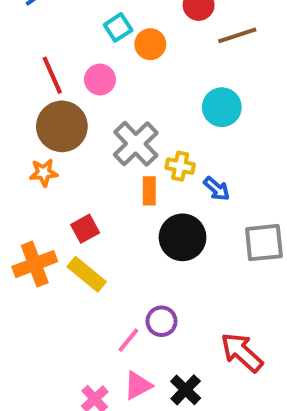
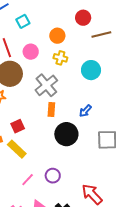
cyan square: (118, 27) -> (23, 21), moved
yellow cross: (180, 166) -> (60, 58), moved
blue arrow: (217, 189) -> (85, 111), turned 88
pink line: (128, 340) -> (28, 180), moved

